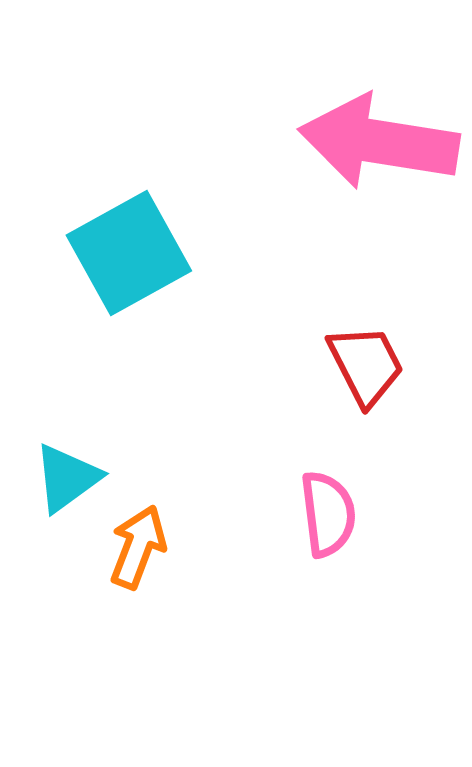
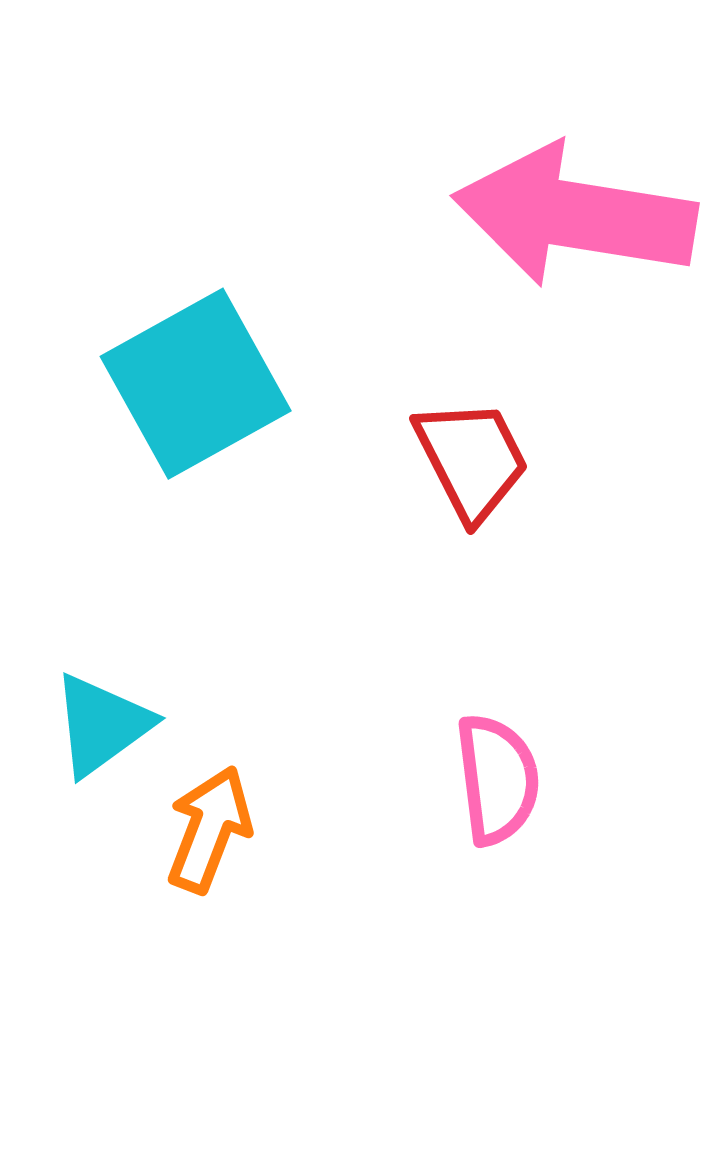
red trapezoid: (366, 365) -> (472, 459), moved

